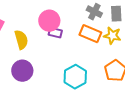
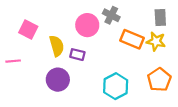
gray cross: (94, 12) -> (111, 15), moved
purple rectangle: (55, 33) -> (77, 55), moved

